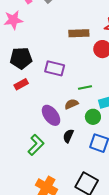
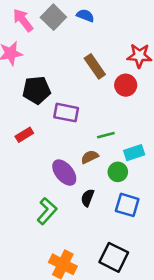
brown rectangle: (79, 33) -> (95, 66), turned 60
black pentagon: (21, 58) -> (37, 90), moved

